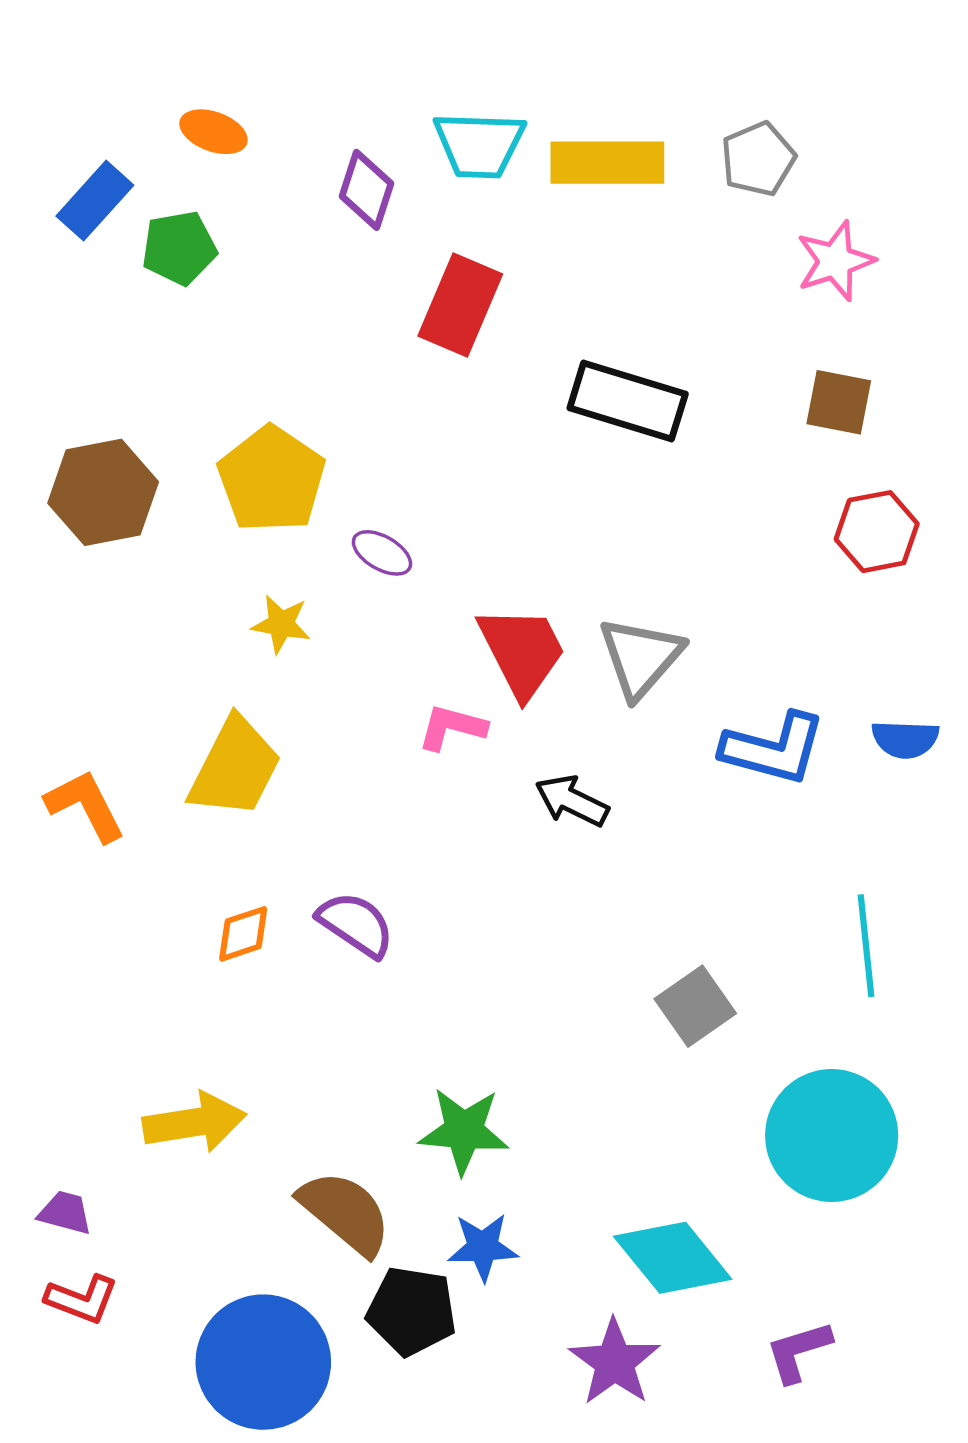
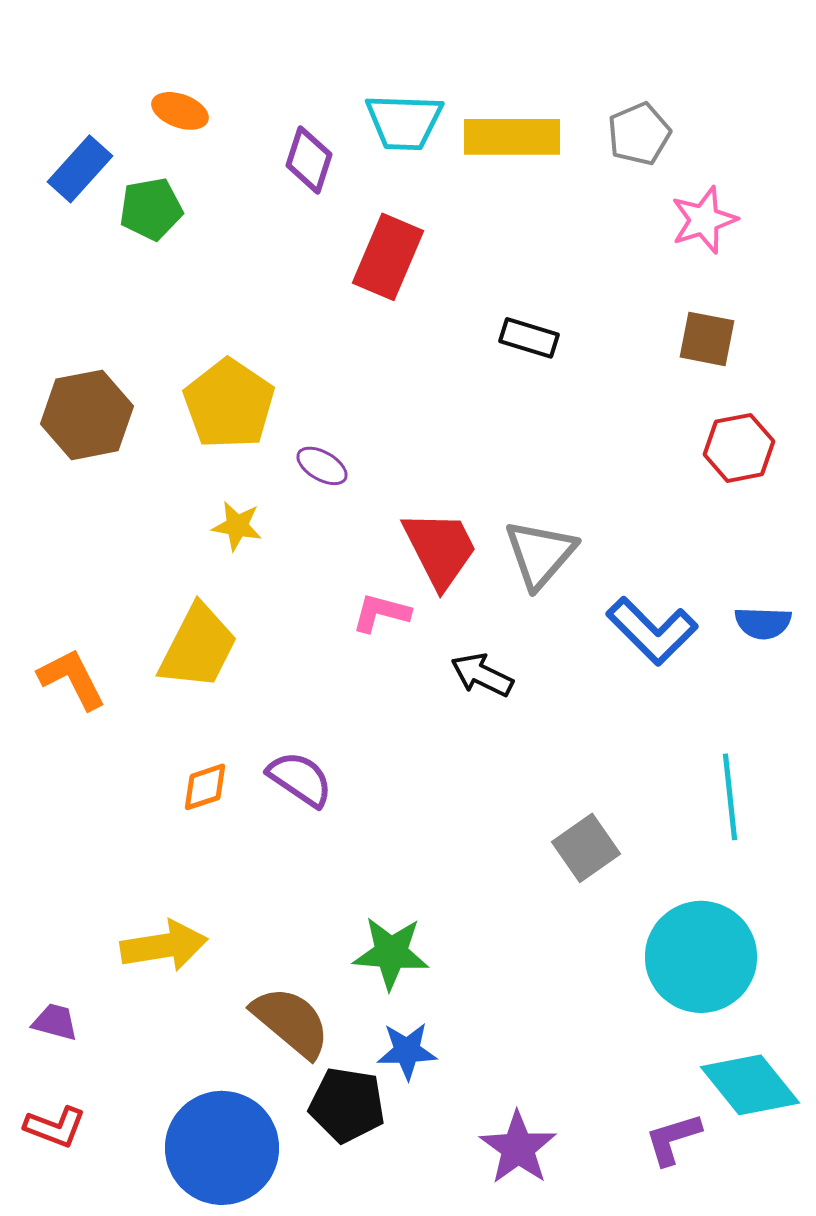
black rectangle: (628, 401) -> (529, 338), size x0.6
blue L-shape: (774, 749) -> (652, 631), turned 30
cyan diamond: (673, 1258) -> (750, 1085), moved
red L-shape: (82, 1299) -> (55, 1127), moved

